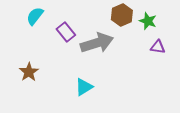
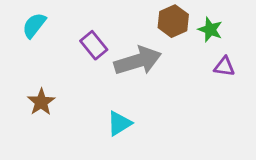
cyan semicircle: (35, 16) -> (34, 25), moved

